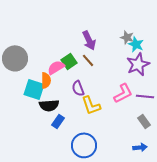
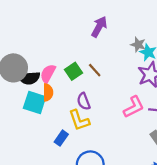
purple arrow: (89, 40) -> (99, 27), moved, turned -126
pink semicircle: (56, 67) -> (48, 74), moved, turned -30
black semicircle: (49, 105) -> (29, 78), moved
yellow L-shape: (91, 105) -> (79, 120), moved

